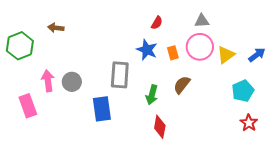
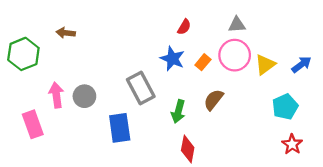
orange rectangle: (173, 53) -> (203, 62), turned 56
gray rectangle: (120, 75) -> (141, 88), turned -32

